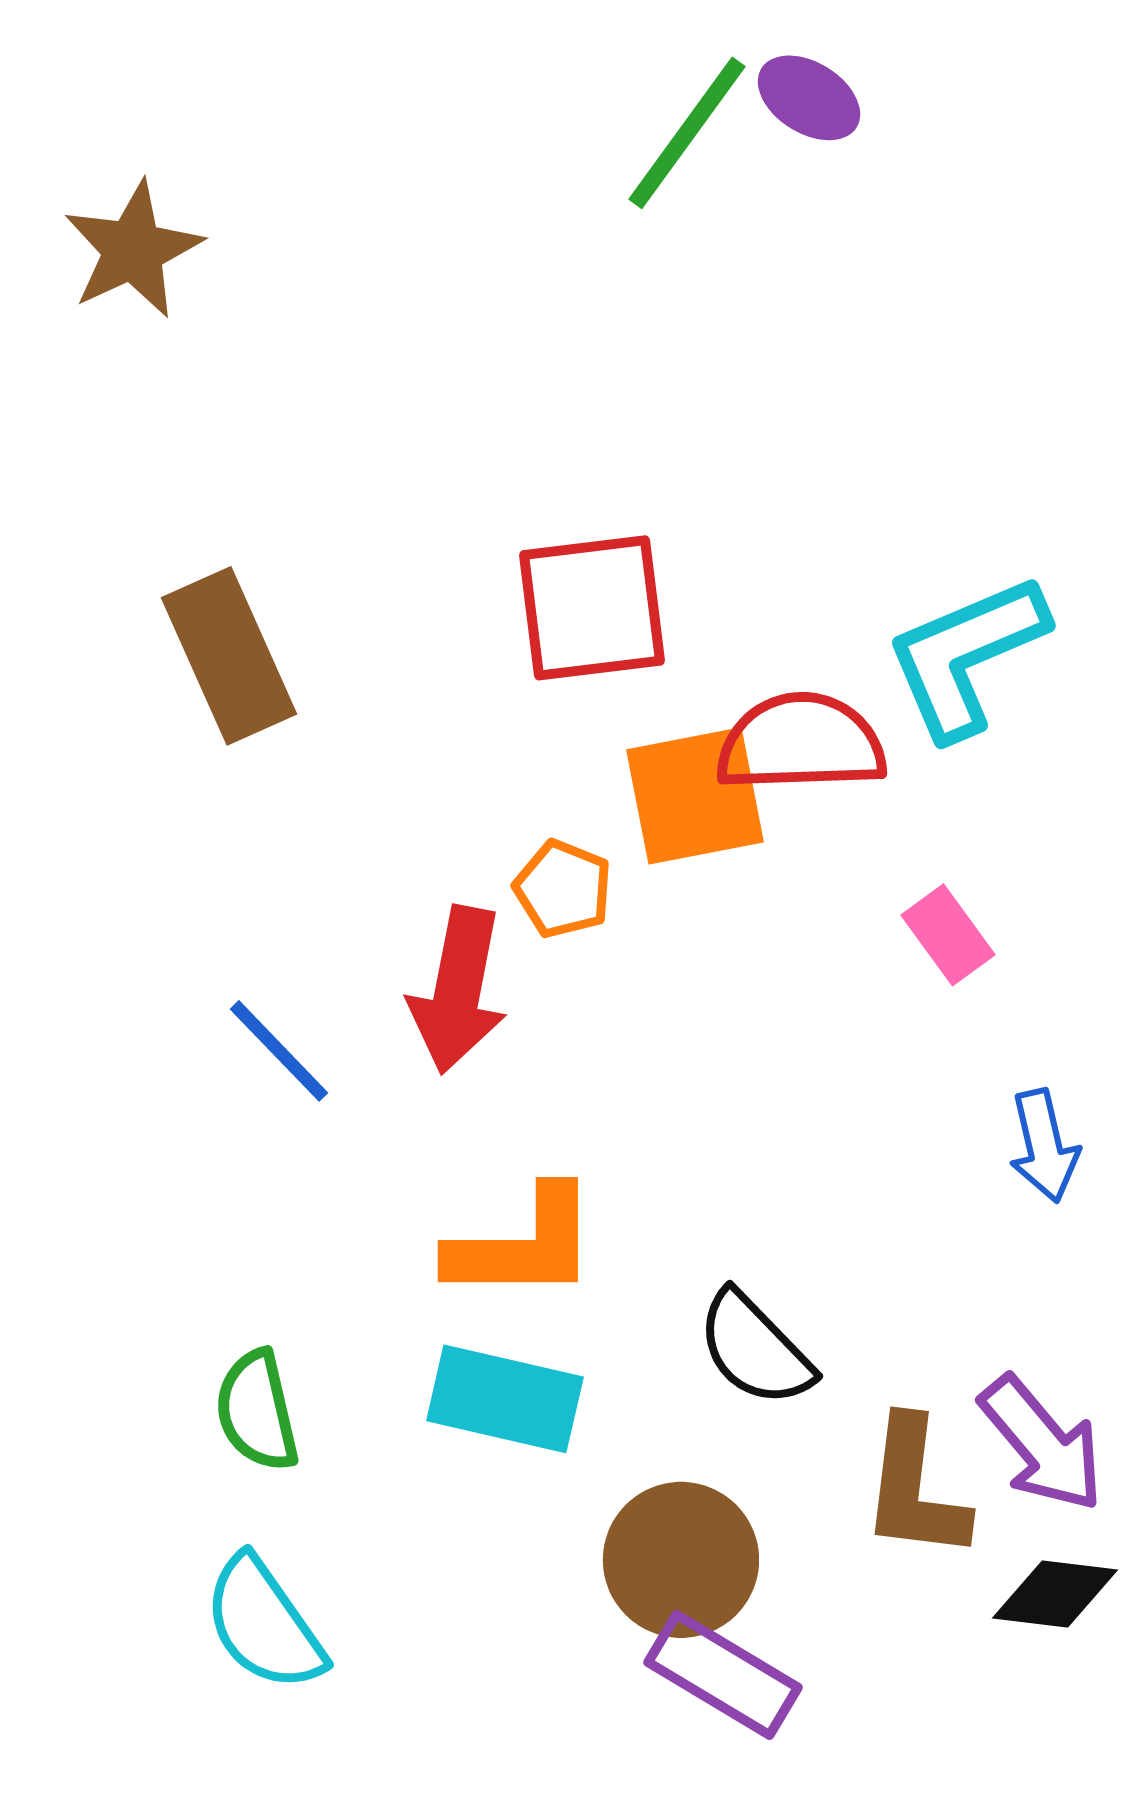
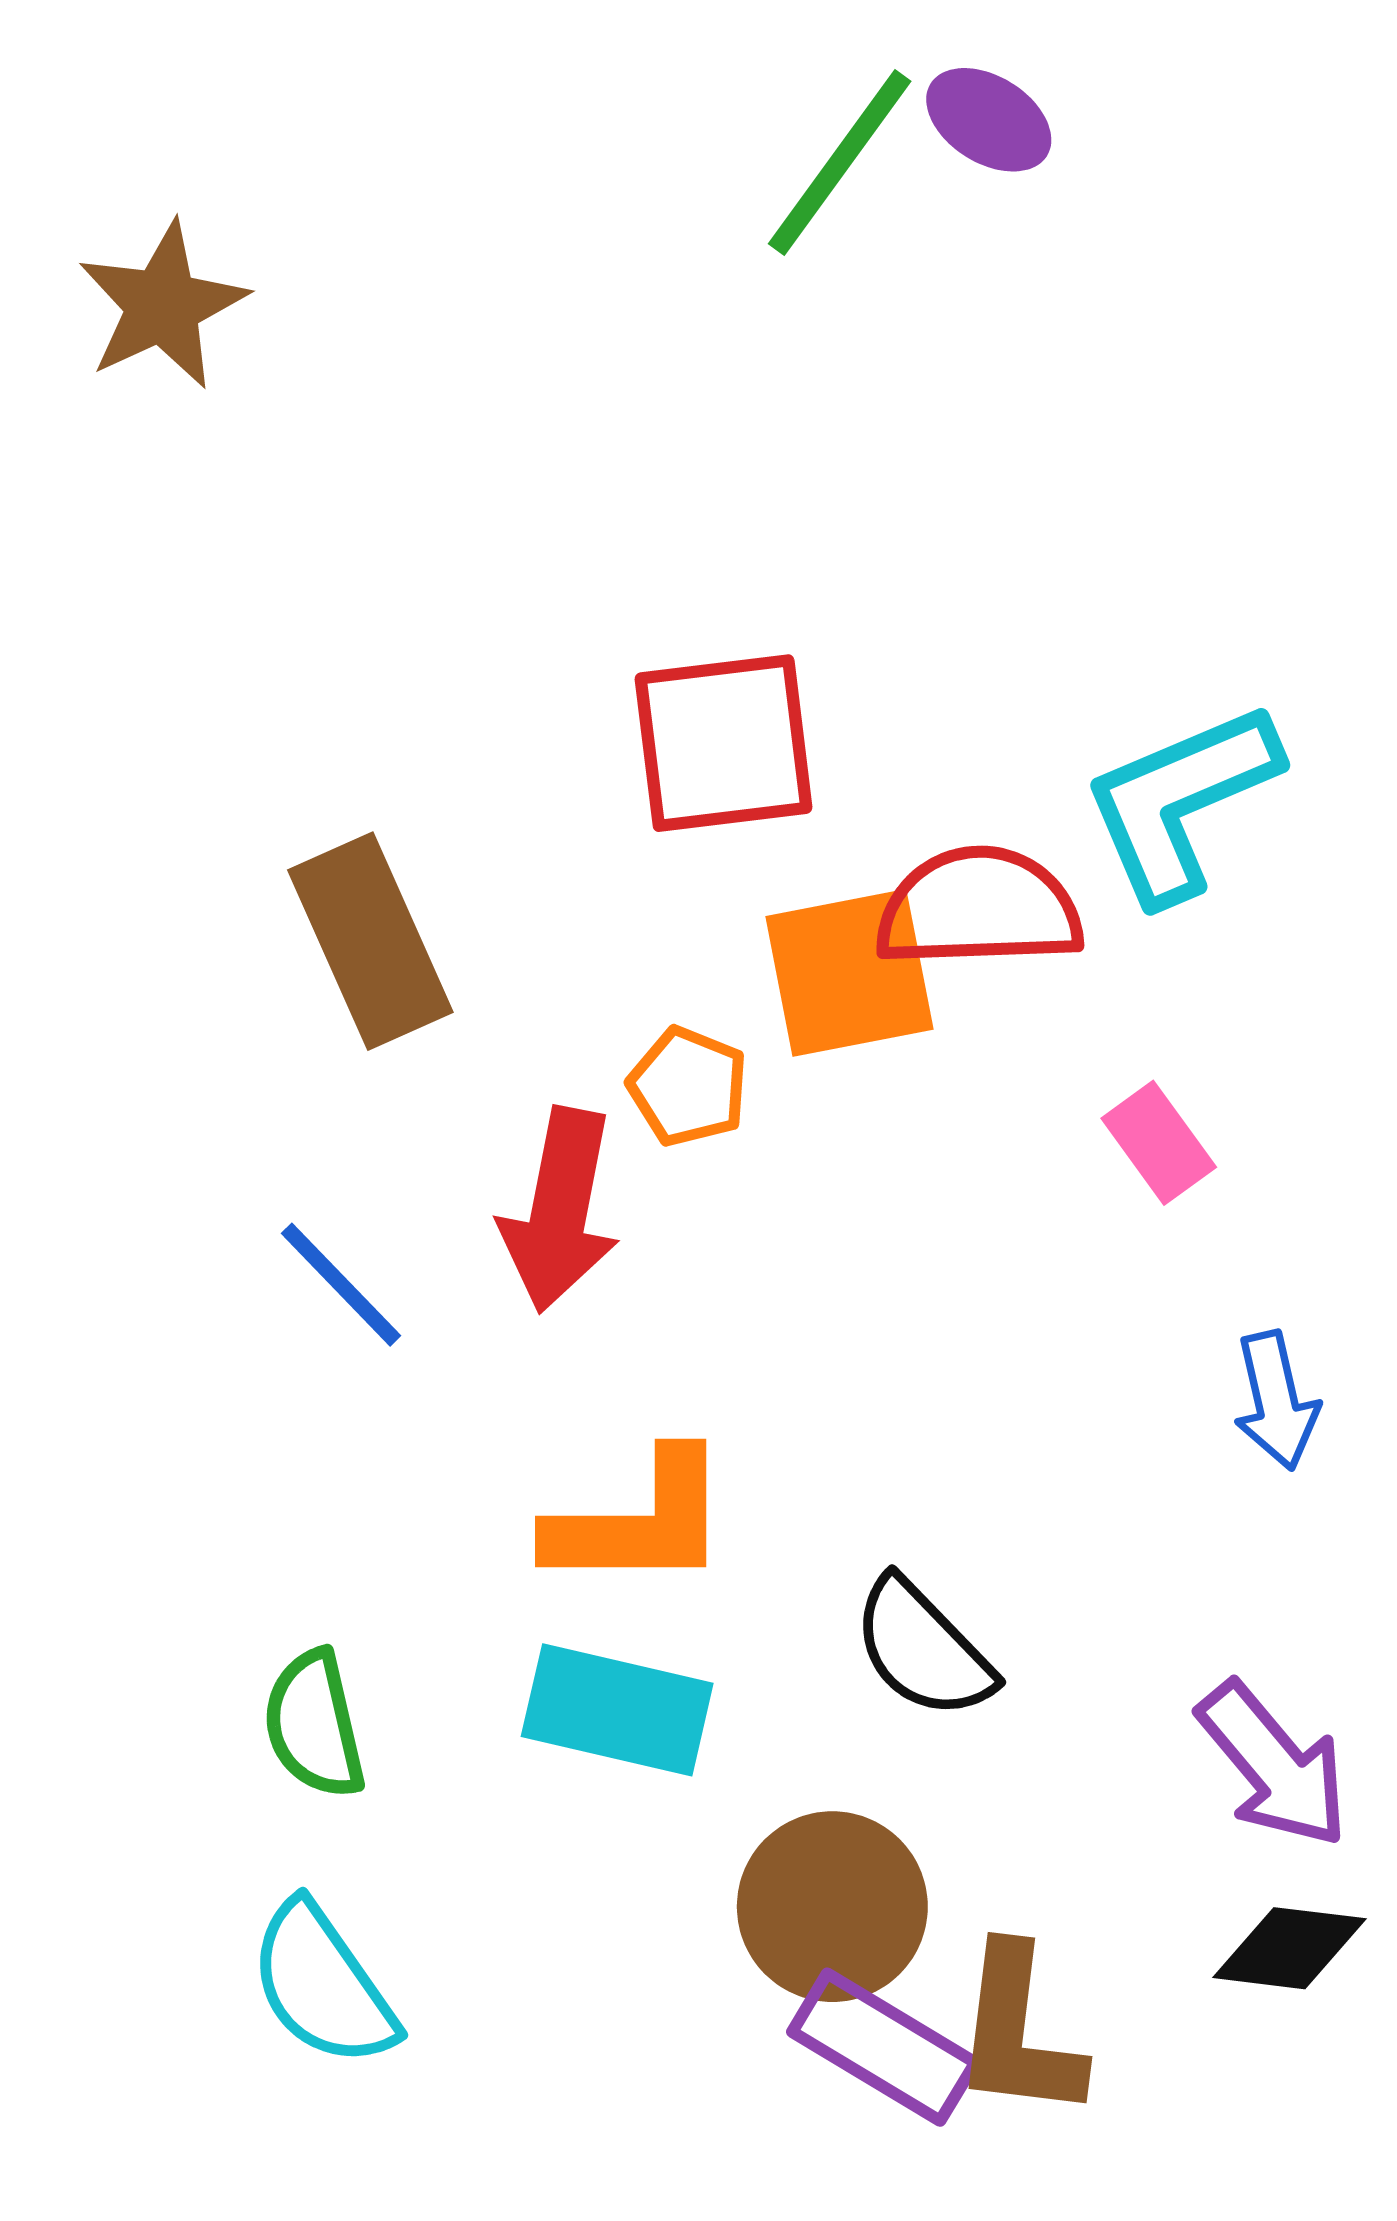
brown rectangle: (229, 656) -> (370, 941), moved
brown L-shape: (915, 1489) -> (1018, 2033), moved

